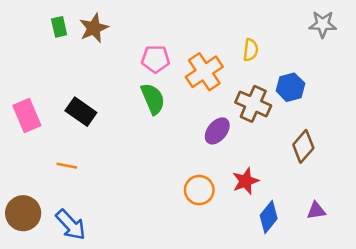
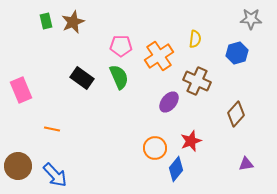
blue hexagon: (290, 87) -> (237, 53), moved
black rectangle: (81, 112) -> (82, 78), moved
blue diamond: (269, 217) -> (176, 169), moved

